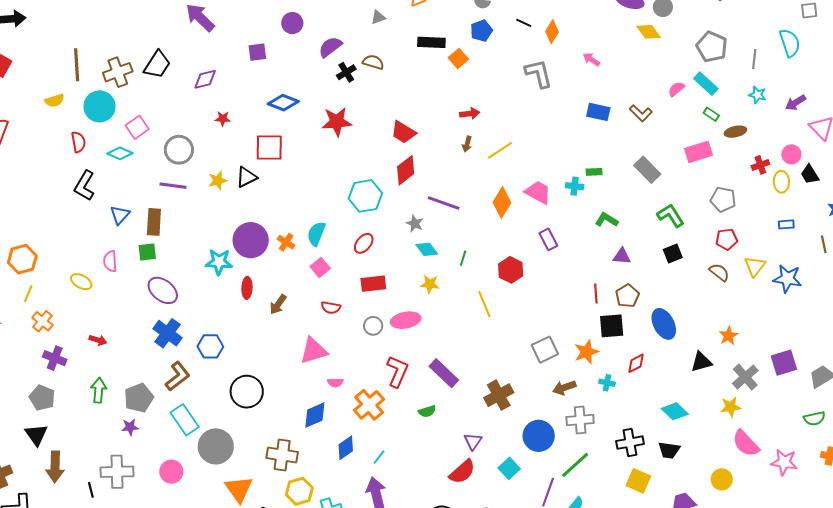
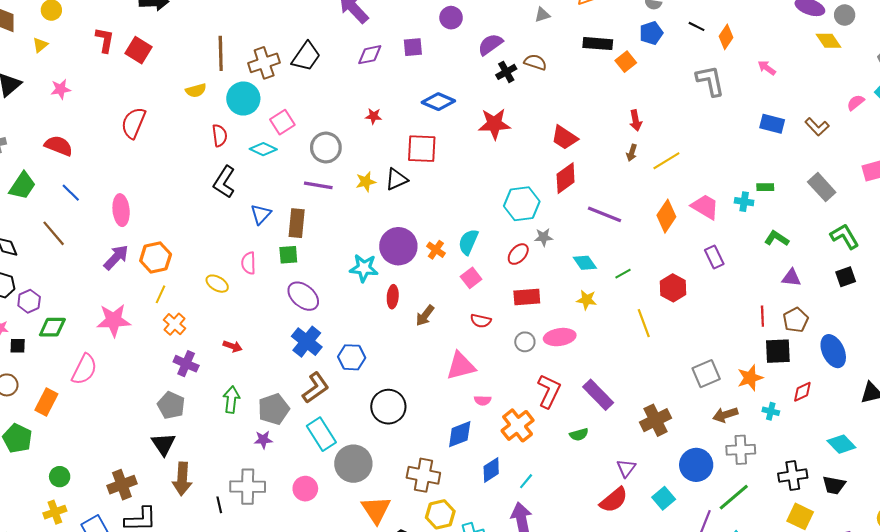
purple diamond: (205, 79) -> (370, 55), moved
red arrow: (470, 114) -> (636, 120), turned 84
gray star: (415, 223) -> (543, 237), moved, turned -30
green line: (463, 258) -> (623, 274), turned 42

